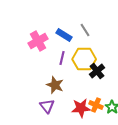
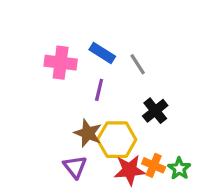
gray line: (85, 30) -> (138, 64), moved
pink cross: (38, 41) -> (61, 63), turned 36
yellow hexagon: (84, 59) -> (117, 140), moved

